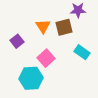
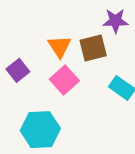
pink square: (46, 58) -> (64, 80), moved

